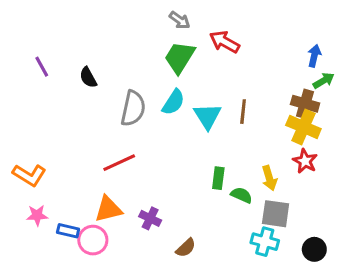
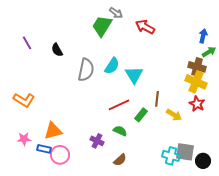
green trapezoid: (180, 57) -> (102, 26), moved
brown line: (243, 112) -> (157, 99), moved
red line: (119, 163) -> (119, 105), moved
orange L-shape: (29, 175) -> (24, 100), moved
green rectangle: (218, 178) -> (141, 115), turned 32
yellow arrow: (269, 178) -> (174, 115), turned -42
green semicircle: (242, 195) -> (120, 131), moved
orange triangle: (108, 209) -> (53, 131), moved
gray square: (276, 214) -> (185, 152), moved

